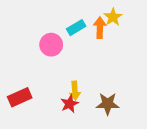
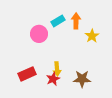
yellow star: (113, 17) -> (92, 36), moved
red rectangle: (20, 97) -> (27, 74), moved

